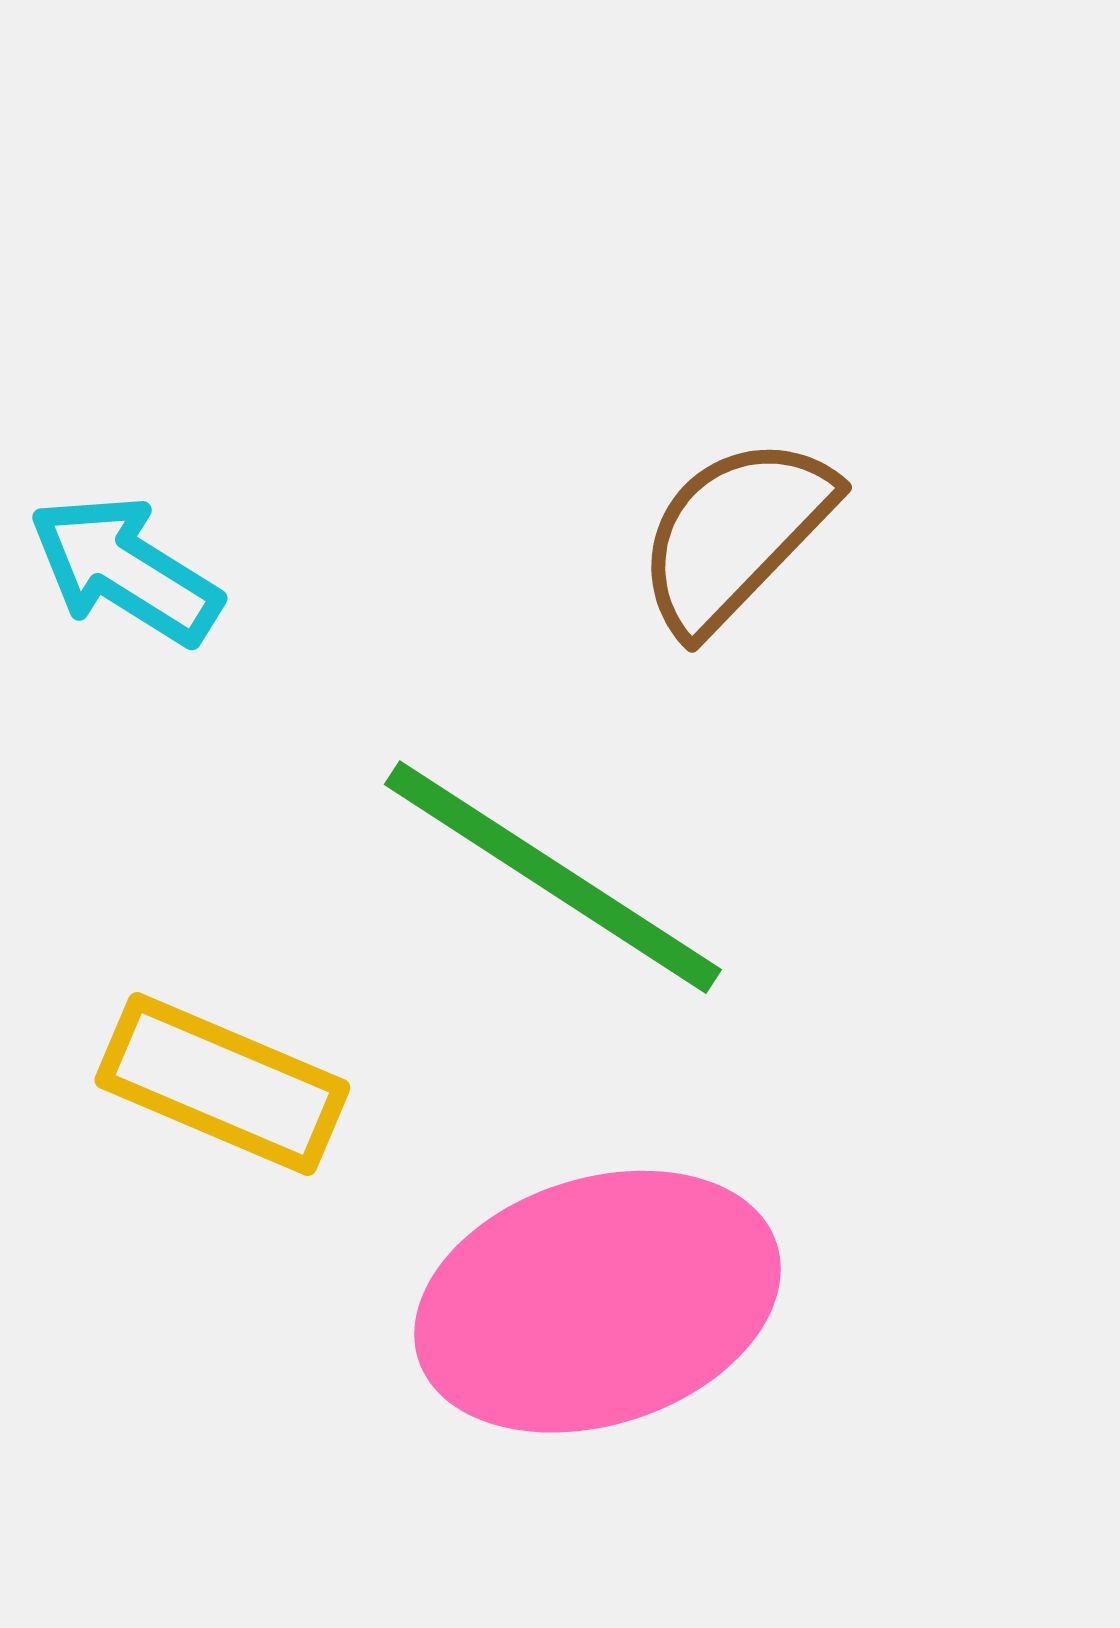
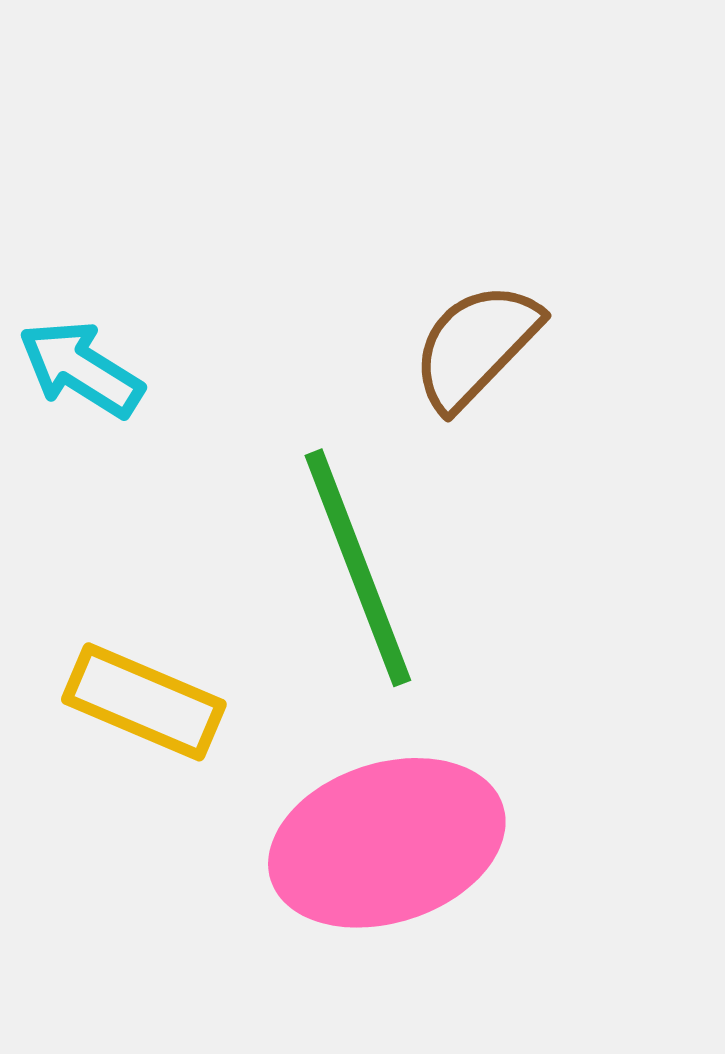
green line: (553, 877) -> (358, 568), turned 36

